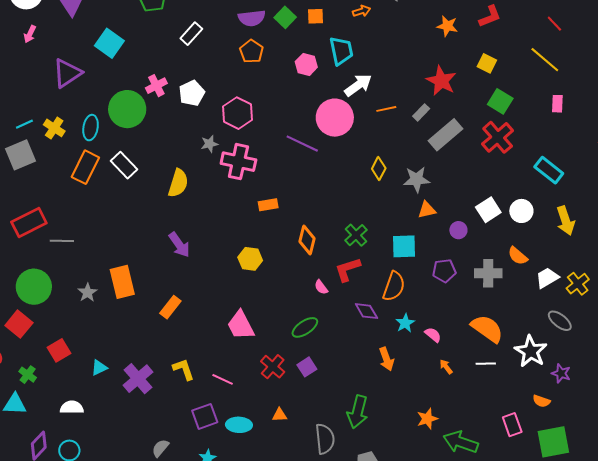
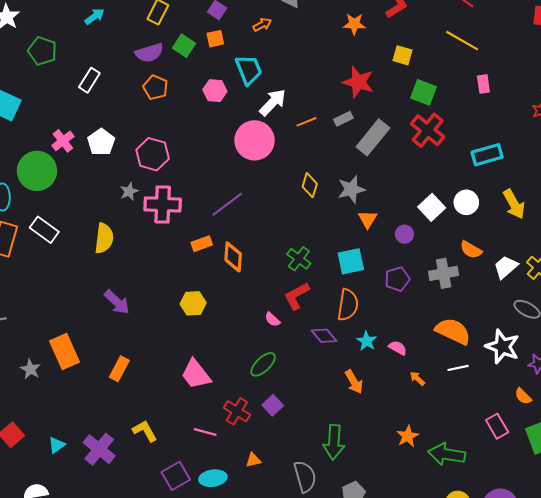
gray rectangle: (421, 112) -> (343, 119), turned 30
purple line: (302, 144) -> (227, 204), moved, turned -52
cyan rectangle: (549, 170) -> (487, 155), turned -44
orange triangle: (427, 210) -> (368, 219), turned -36
orange diamond: (307, 240) -> (233, 257), moved
pink line: (223, 379) -> (205, 432), moved
orange semicircle: (541, 401) -> (523, 396), turned 36

